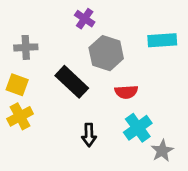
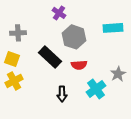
red semicircle: (126, 92) -> (79, 65), moved
gray star: (162, 151) -> (118, 74), moved

